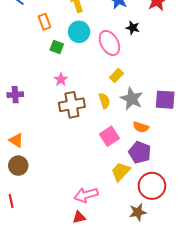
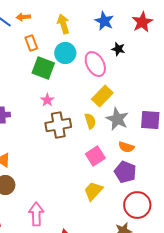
green square: (57, 47) -> (43, 68), size x1.6
yellow rectangle: (117, 75) -> (102, 96), size x1.5
yellow trapezoid: (121, 172) -> (93, 191), moved
pink arrow: (86, 195) -> (36, 214), moved, turned 105

